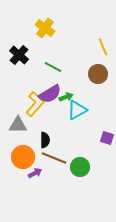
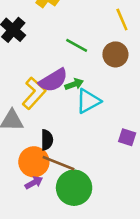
green line: (53, 67) -> (77, 45), moved
orange circle: (23, 157) -> (34, 162), moved
green circle: (80, 167) -> (74, 188), moved, size x1.4

